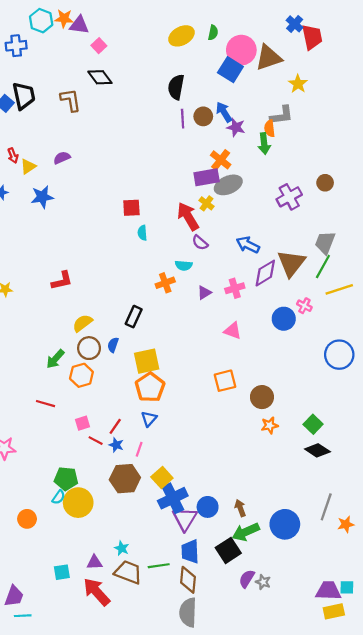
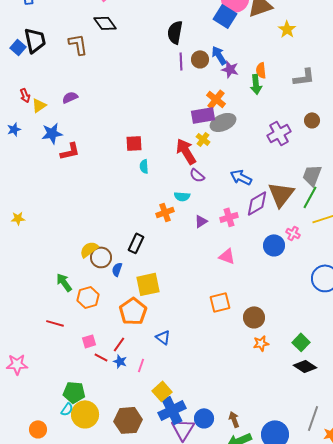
gray L-shape: (282, 115) -> (304, 77), moved
red L-shape: (62, 281) -> (70, 151), moved
brown circle: (89, 348) -> (101, 257), moved
green arrow: (55, 359) -> (64, 282), turned 102
orange pentagon: (150, 387) -> (133, 311), moved
blue triangle: (149, 419) -> (163, 337), moved, turned -35
brown hexagon: (125, 479) -> (128, 420), moved

